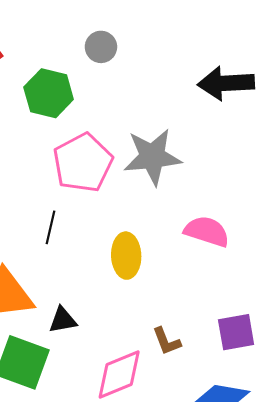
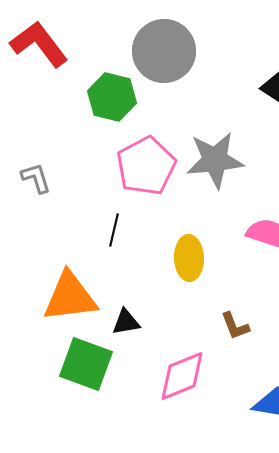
gray circle: (101, 47) -> (164, 51), size x2.0
brown L-shape: (167, 341) -> (235, 326), moved

